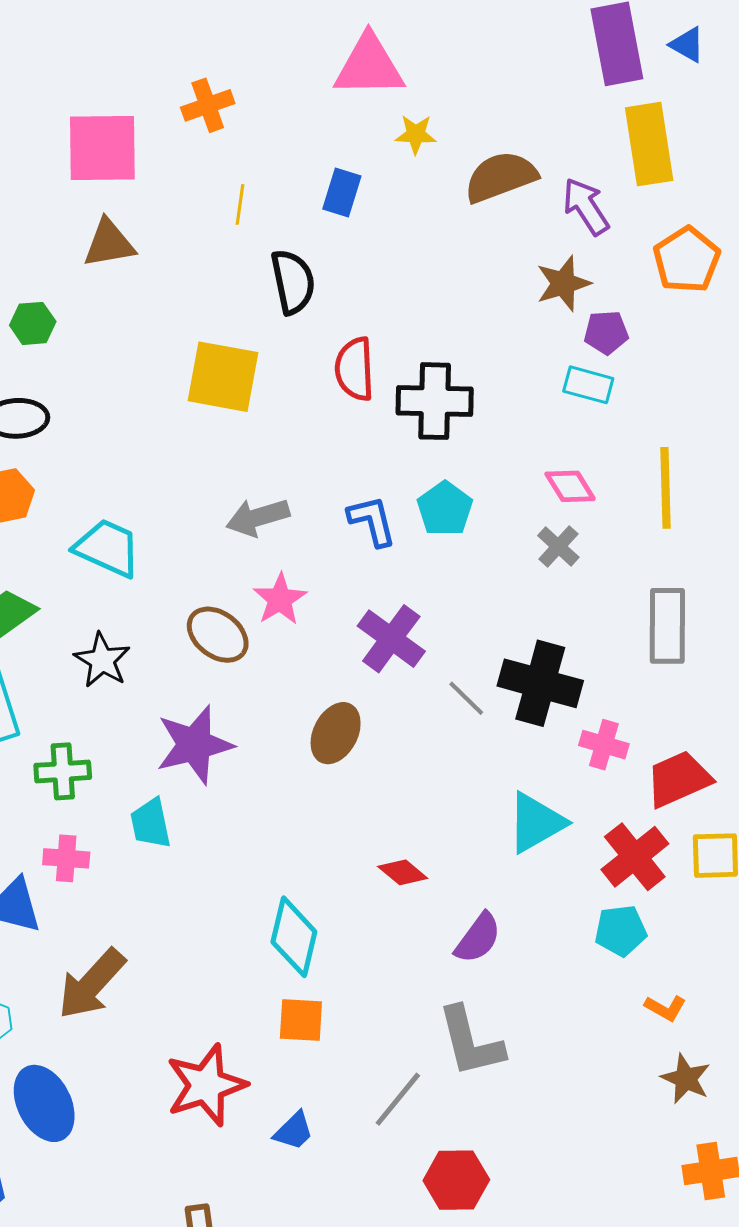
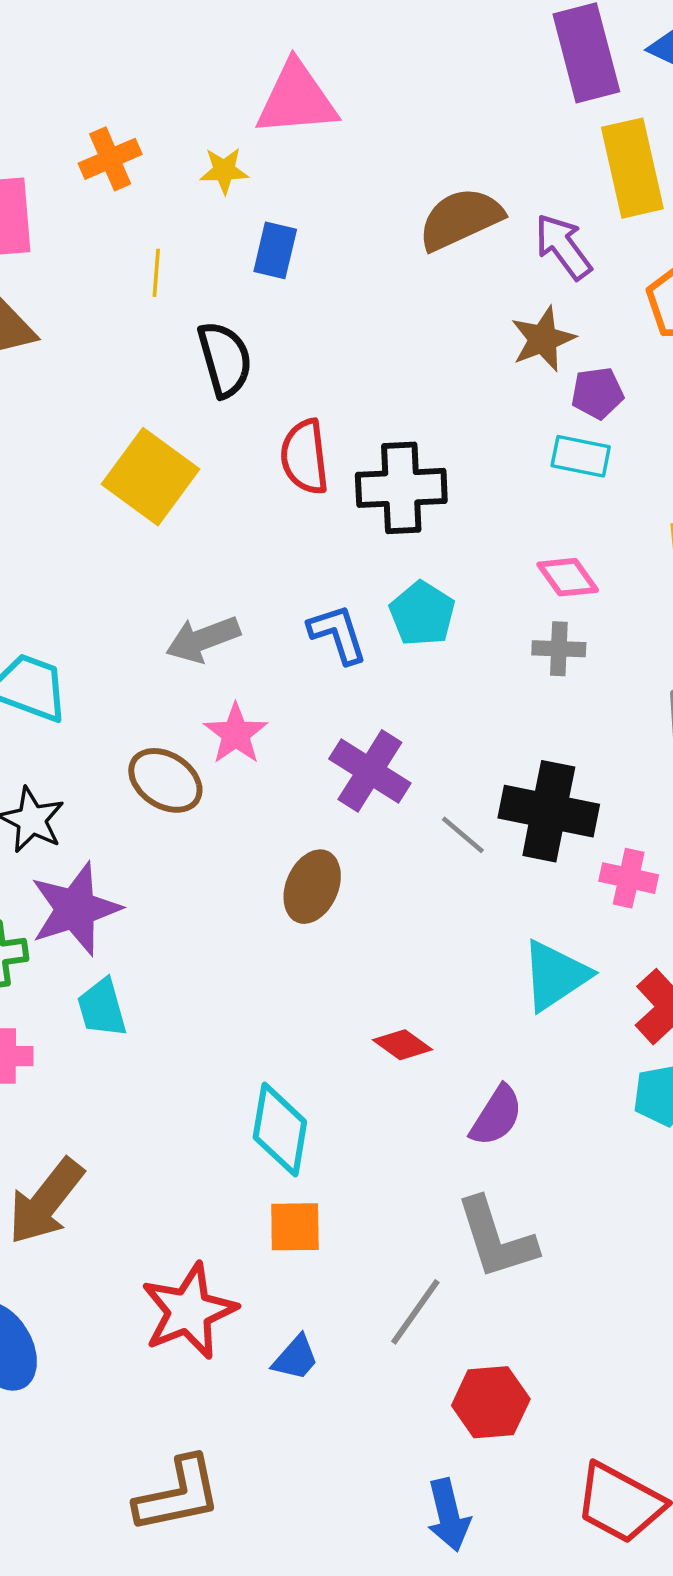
yellow star: (416, 134) -> (224, 170), moved
yellow square: (223, 377) -> (150, 477), turned 30
gray cross: (558, 546) -> (559, 649), turned -36
purple star: (194, 745) -> (75, 909), moved

